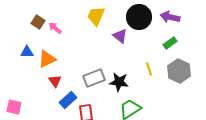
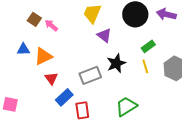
purple triangle: (120, 36) -> (104, 35), moved
green rectangle: (170, 43) -> (148, 46), moved
black star: (119, 82) -> (116, 63), moved, turned -30

